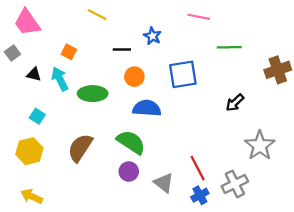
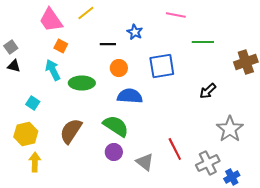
yellow line: (97, 15) -> (86, 13), turned -66
pink trapezoid: (27, 22) -> (51, 20), moved
black triangle: (34, 74) -> (14, 66), moved
blue cross: (200, 195) -> (232, 177), moved
yellow arrow: (32, 196) -> (35, 162), moved, turned 66

